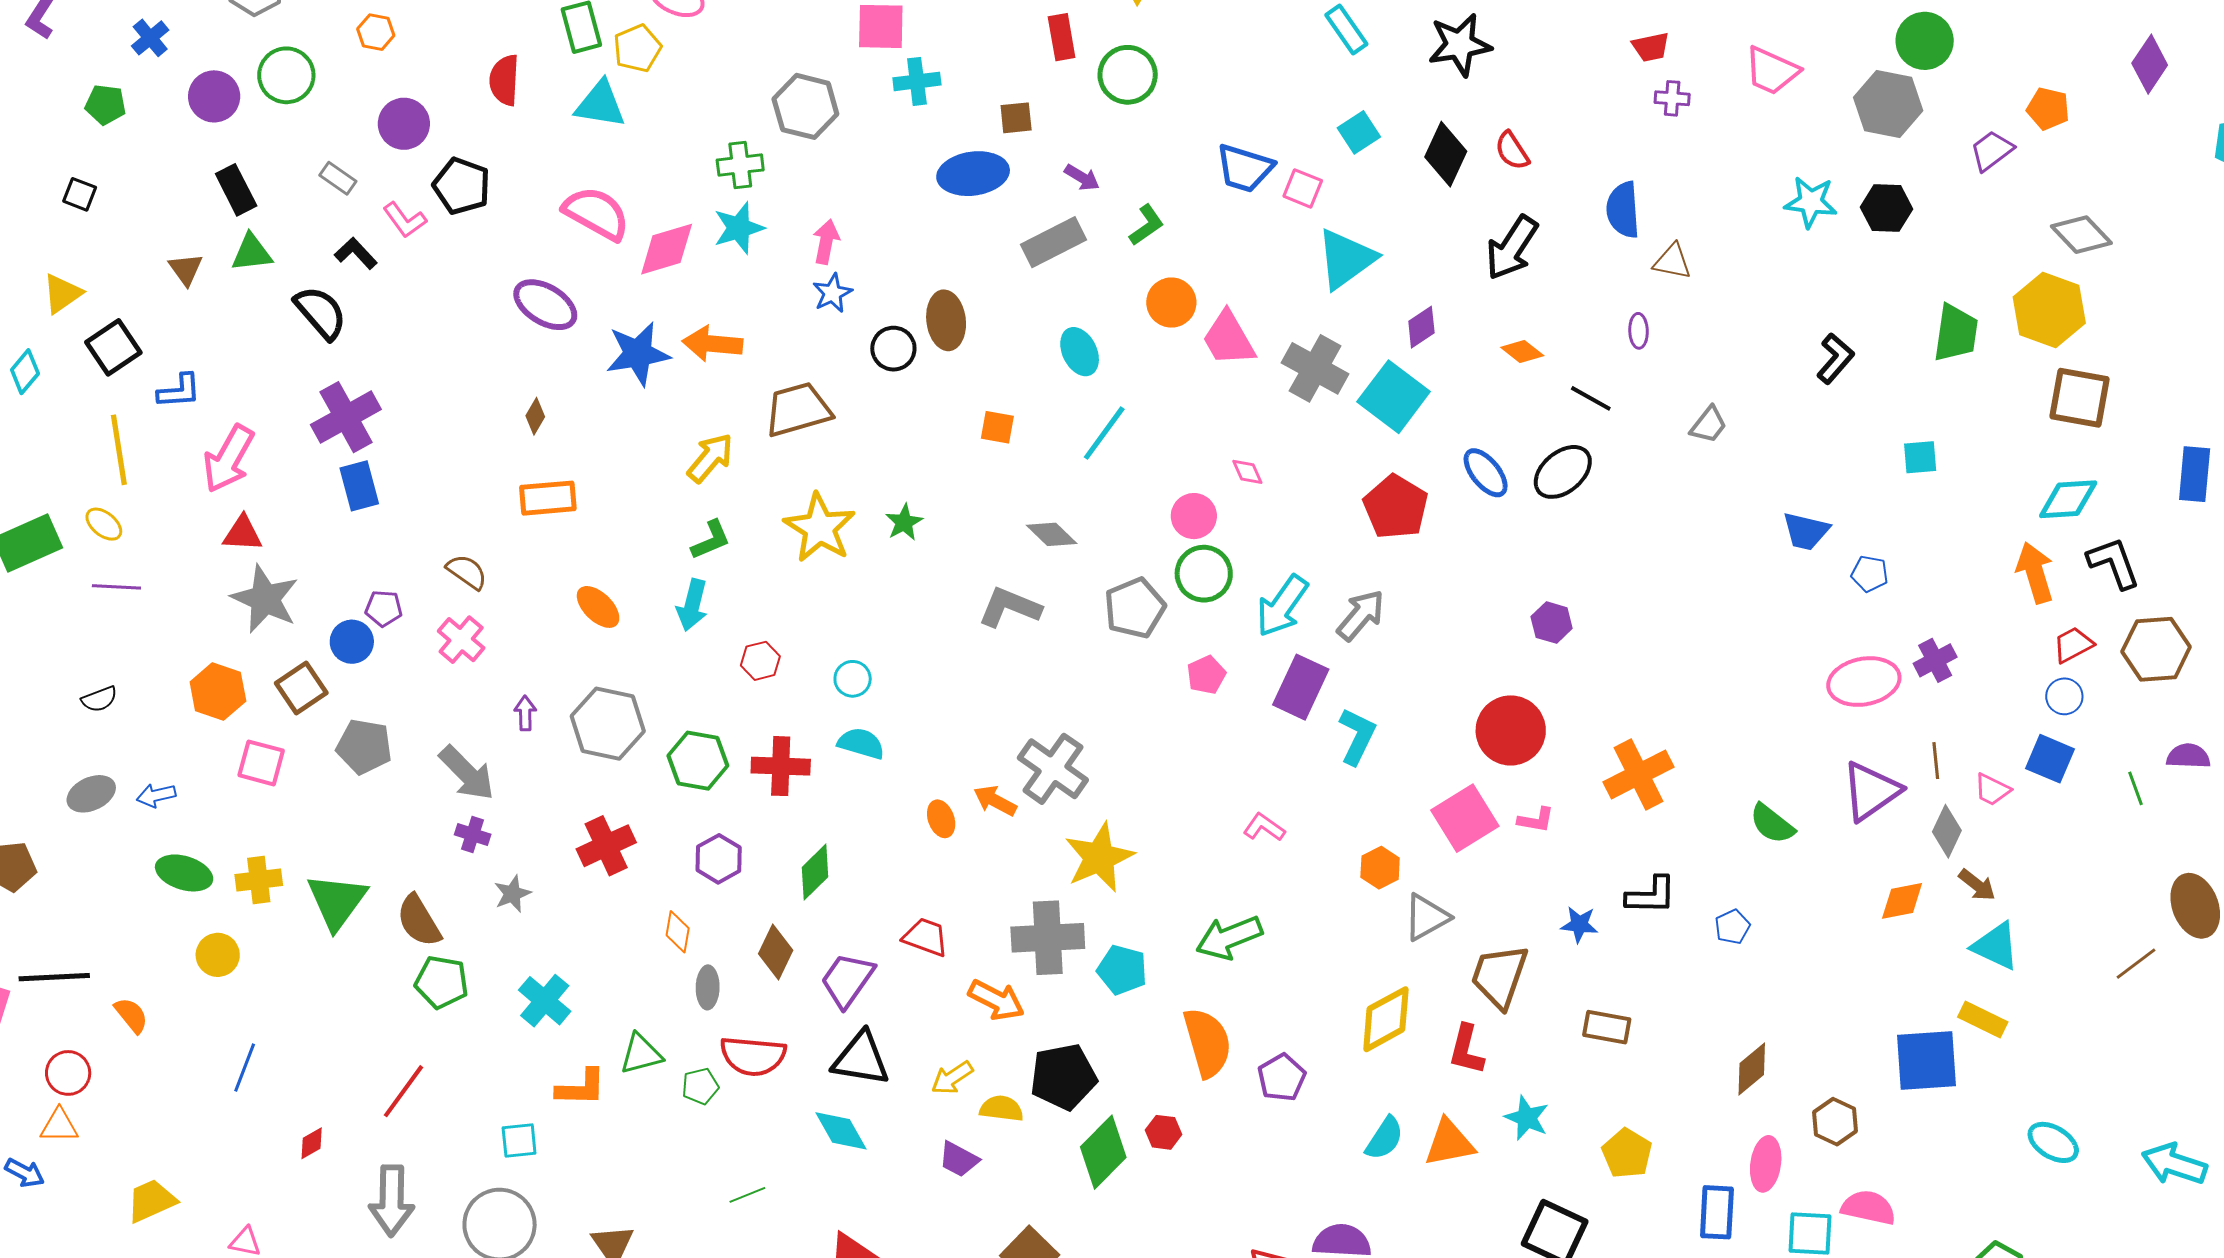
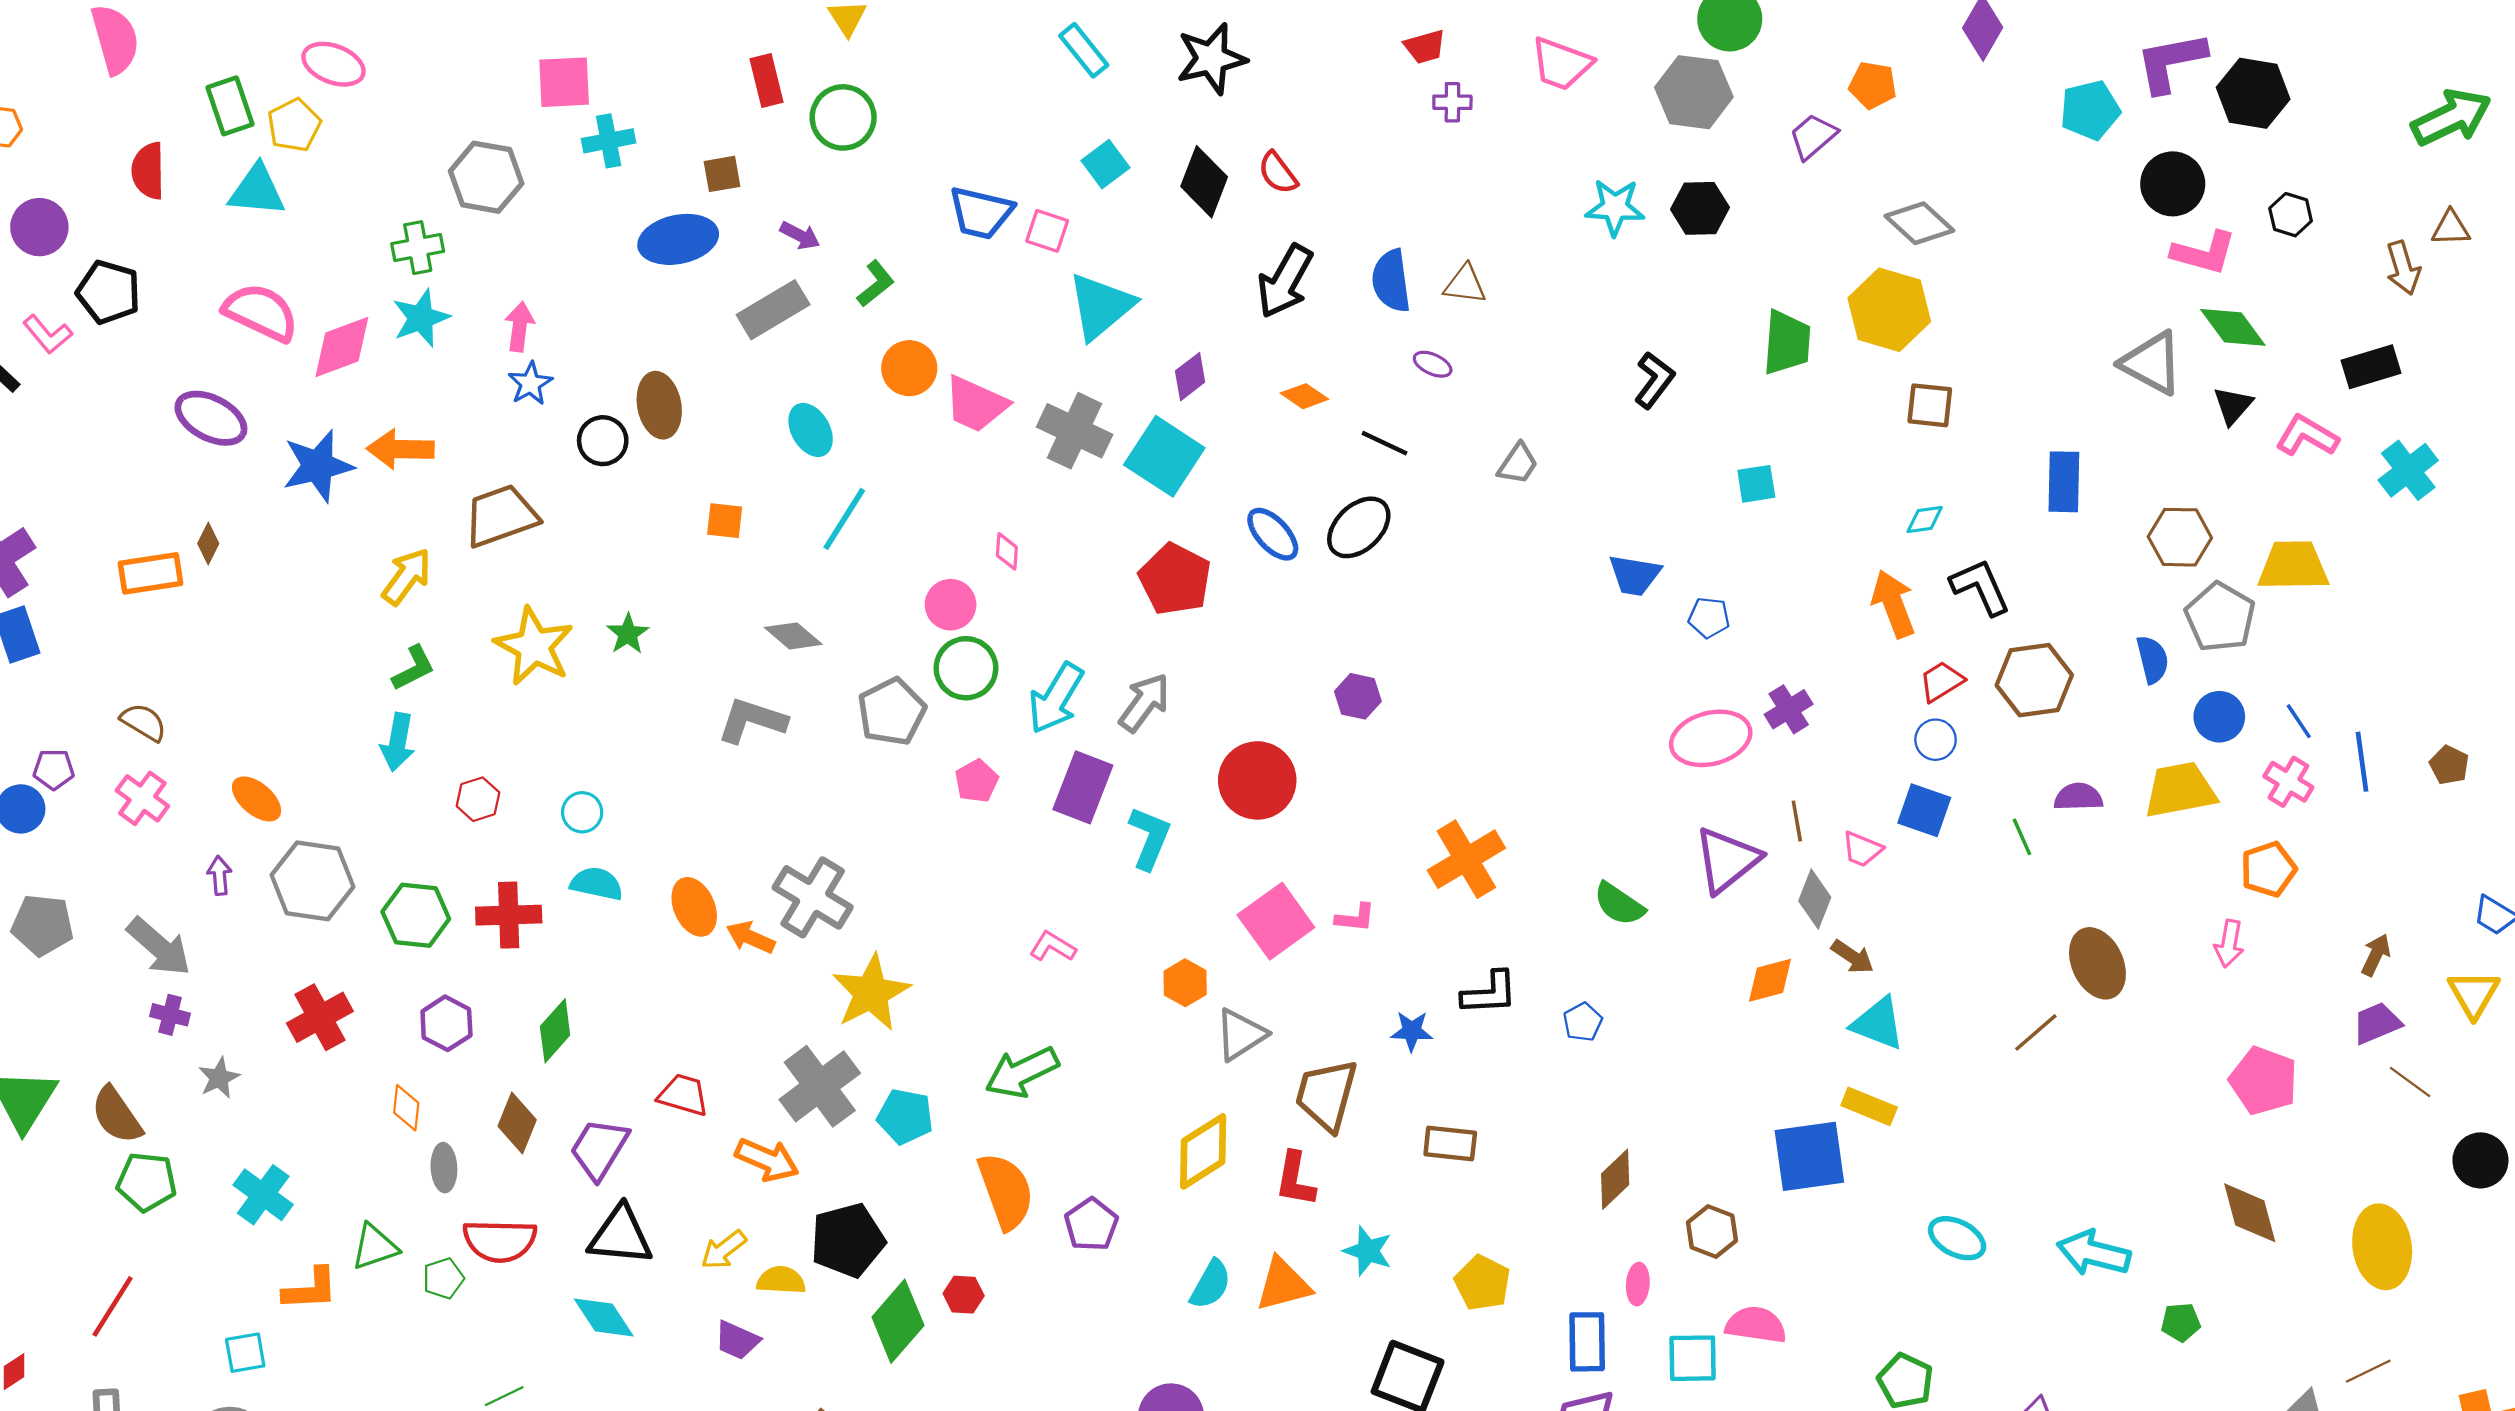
blue semicircle: (1623, 210) -> (1391, 281), moved
purple ellipse: (1639, 331) -> (1433, 364), turned -60
pink trapezoid: (1228, 339) -> (976, 404), turned -32
brown square: (2080, 398) -> (1930, 405), size x0.7
pink diamond: (1247, 472) -> (1007, 551), turned 32
orange rectangle: (548, 498) -> (150, 573), moved
cyan diamond: (2068, 499) -> (1925, 520), size x0.6
orange ellipse: (598, 607) -> (257, 799), moved
red circle: (1511, 730) -> (1257, 780), moved
orange ellipse: (941, 819) -> (694, 907), moved, size x1.4
gray cross: (1048, 938) -> (820, 1086), turned -30
pink ellipse: (1766, 1164) -> (1638, 1284), size x0.7

